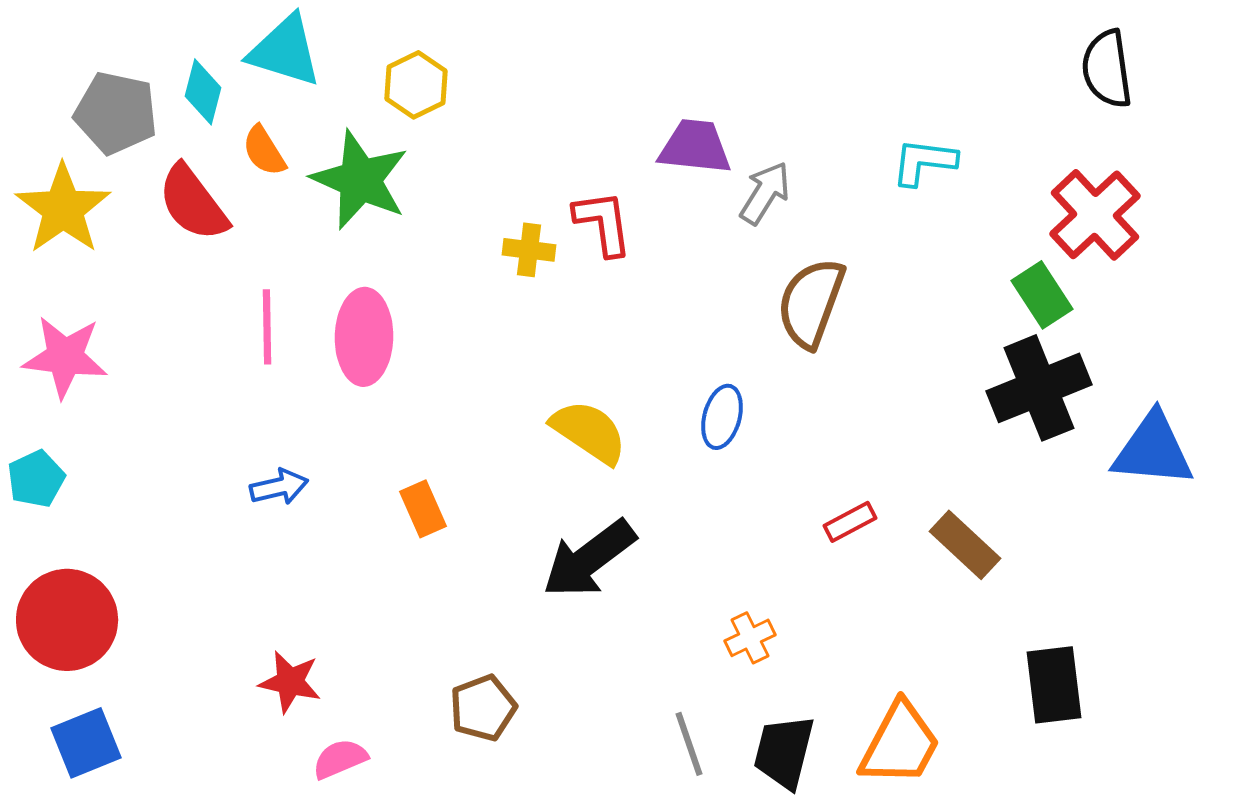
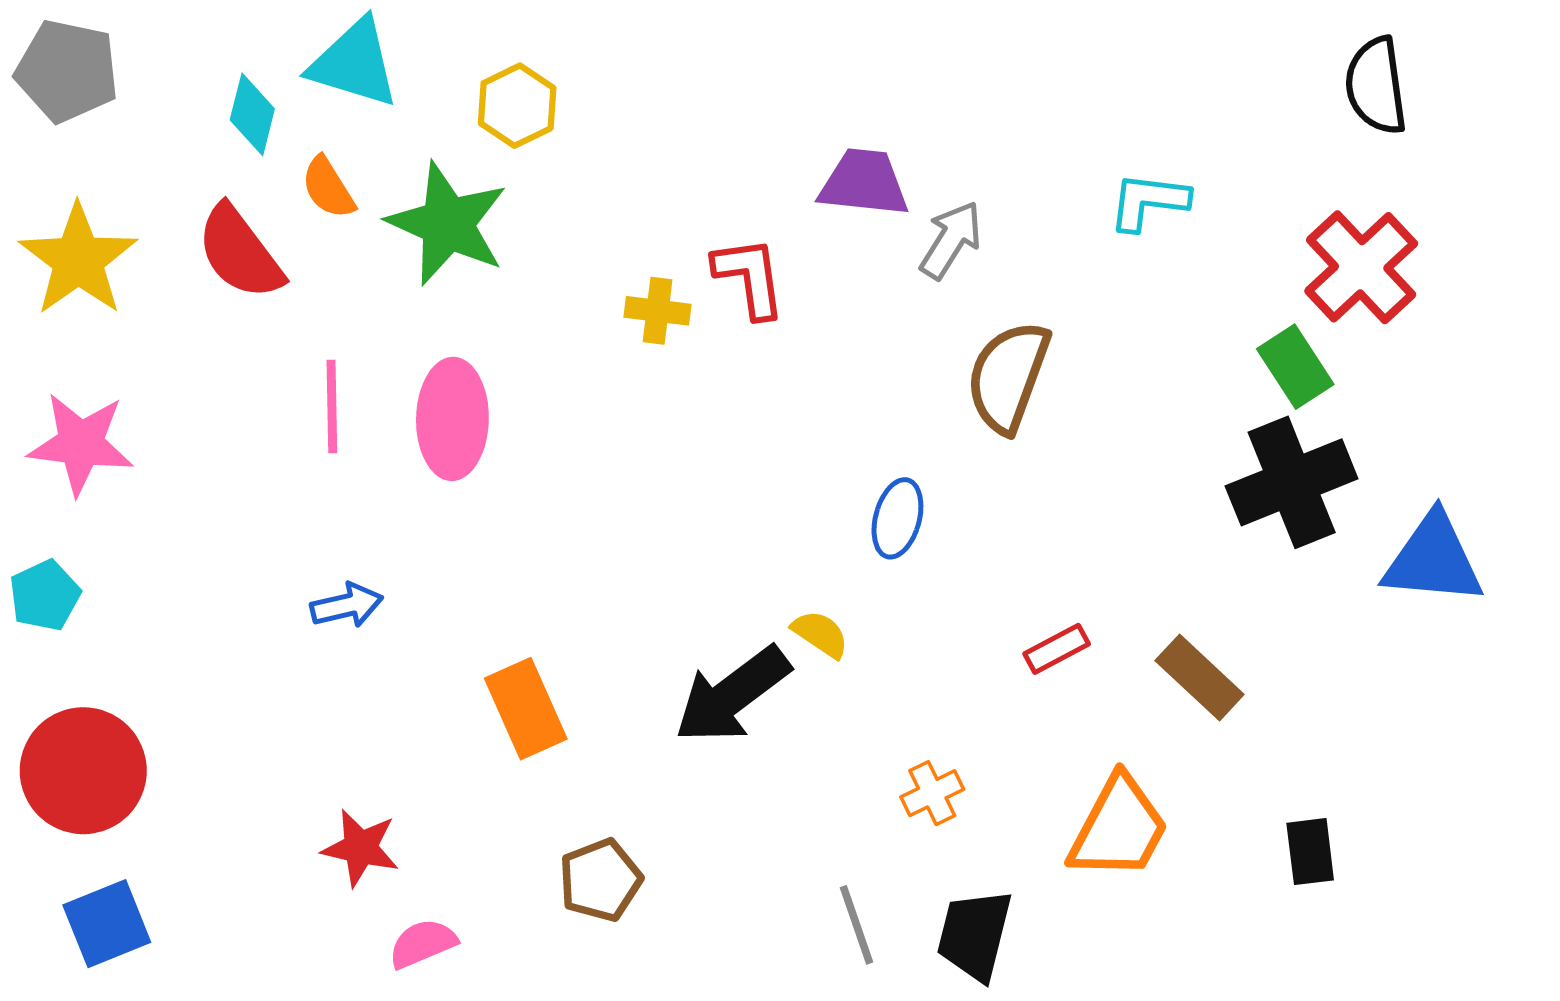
gray pentagon: (116, 113) -> (67, 71), moved
yellow semicircle: (589, 432) -> (820, 634), moved, size x0.6
orange rectangle: (423, 509) -> (526, 709), moved, size x1.4
black rectangle: (1054, 685) -> (1310, 852), size x0.7
orange trapezoid: (900, 744) -> (1119, 828), moved

